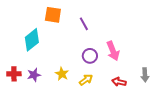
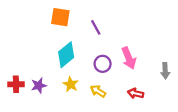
cyan diamond: (32, 40) -> (66, 55), moved
gray arrow: (145, 75) -> (165, 71), moved
yellow arrow: (86, 80) -> (98, 91), turned -112

